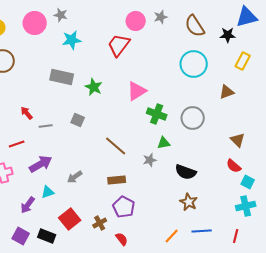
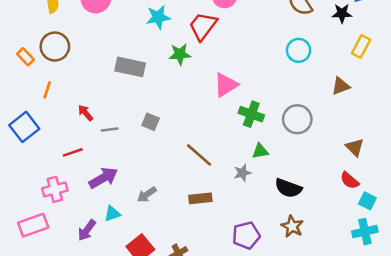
cyan star: (72, 40) -> (158, 17), moved
cyan circle: (194, 64) -> (299, 50), size x0.7
green star: (94, 87) -> (180, 54), moved, turned -30
purple pentagon: (124, 207) -> (246, 235), moved, turned 30

